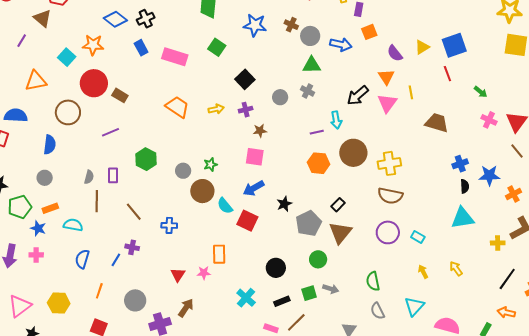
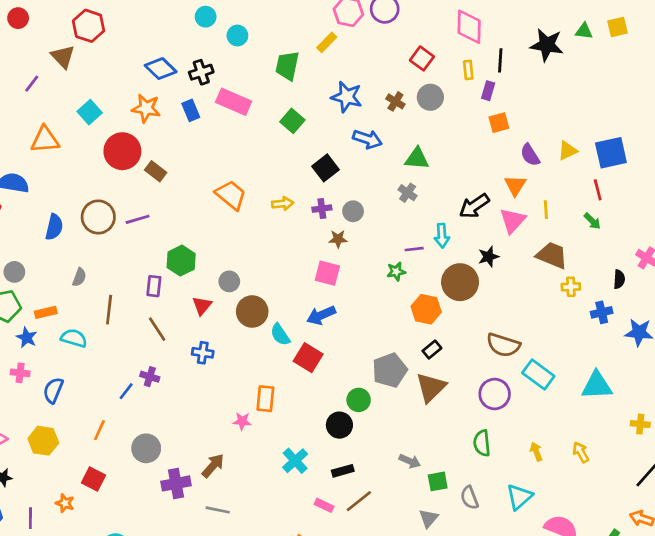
gray circle: (310, 36) -> (430, 97), moved
blue arrow: (341, 44) -> (367, 139), moved
orange star: (93, 45) -> (146, 108), moved
pink rectangle: (175, 57) -> (234, 102), moved
green arrow: (481, 92) -> (592, 221), moved
gray circle: (280, 97) -> (353, 211), moved
brown circle: (68, 112) -> (98, 217), moved
brown trapezoid: (437, 123) -> (552, 255), moved
orange hexagon: (319, 163) -> (426, 309), moved
yellow cross: (389, 163) -> (571, 287), moved, size x0.6
green star: (210, 165) -> (396, 271), moved
purple rectangle: (113, 175) -> (154, 286), moved
gray semicircle: (89, 177) -> (79, 277), moved
gray circle: (45, 178) -> (14, 272), moved
black semicircle: (465, 186) -> (619, 279), moved
black star: (284, 204) -> (489, 257), moved
cyan rectangle: (418, 237) -> (538, 375), moved, size x1.6
blue semicircle: (82, 259) -> (53, 390), moved
green circle: (318, 259) -> (359, 400), moved
red triangle: (178, 275) -> (202, 306), moved
green semicircle: (373, 281) -> (482, 443), moved
green square: (309, 293) -> (438, 481), moved

